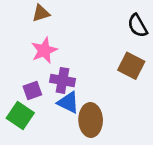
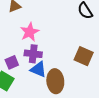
pink star: (44, 50) -> (30, 32), moved
brown square: (131, 66) -> (84, 56), moved

